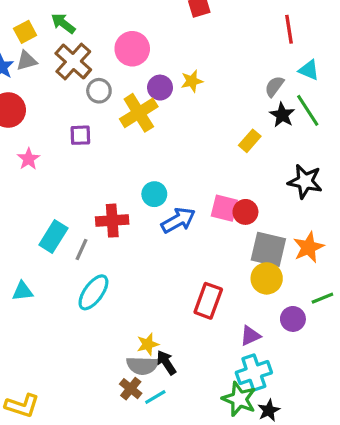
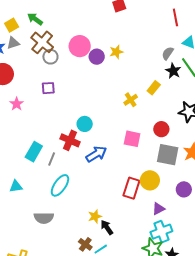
pink circle: (132, 49) -> (80, 46), moved
gray circle: (99, 91) -> (50, 57), moved
yellow cross: (139, 113) -> (131, 100), moved, size x0.6
cyan circle: (154, 194) -> (85, 124), moved
pink square: (224, 208) -> (132, 139), moved
red circle: (245, 212) -> (161, 129), moved
blue arrow: (178, 220) -> (96, 154), moved
red cross: (112, 221) -> (70, 140), turned 30
yellow circle: (267, 278) -> (150, 180), moved
purple circle: (293, 319) -> (184, 189), moved
gray semicircle: (142, 365) -> (44, 218), moved

